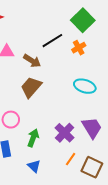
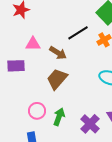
green arrow: (33, 138) -> (59, 117), moved

